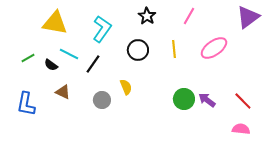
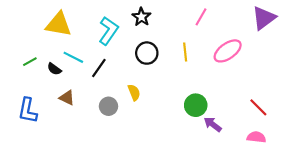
black star: (147, 16) -> (141, 17), moved
purple arrow: (207, 100) -> (213, 124), moved

